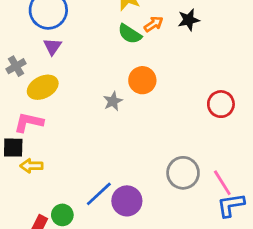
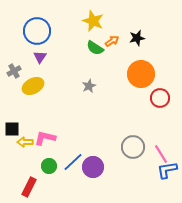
orange circle: (142, 80) -> (141, 74), moved, size x1.4
gray star: (113, 101) -> (89, 86), moved
pink L-shape: (29, 122) -> (45, 138), moved
green circle: (62, 215) -> (49, 166), moved

